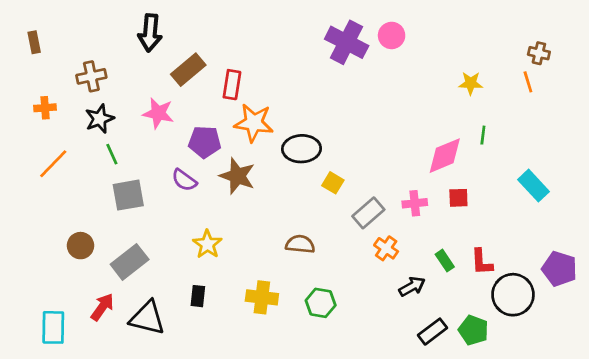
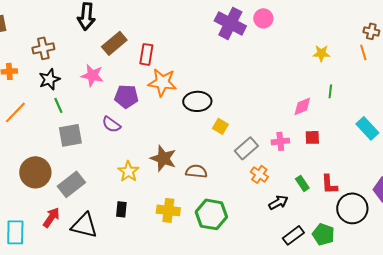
pink diamond: (445, 156) -> (302, 106), size x0.7
brown star: (237, 176) -> (163, 158), moved
brown circle: (80, 246) -> (35, 172), size x1.6
green hexagon: (321, 303) -> (211, 214), size x1.4

